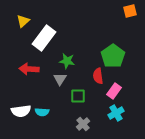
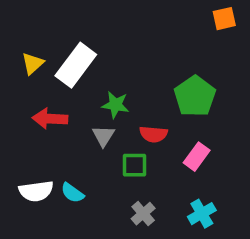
yellow triangle: (23, 21) -> (33, 63), moved
red semicircle: (98, 76) -> (153, 134), moved, turned -77
cyan semicircle: (42, 112) -> (72, 193), turned 32
cyan cross: (116, 113) -> (202, 214), moved

